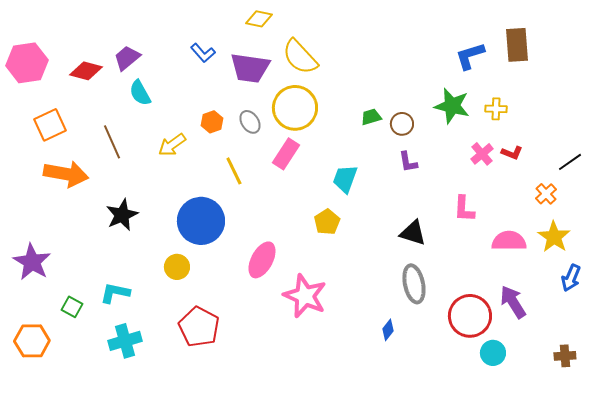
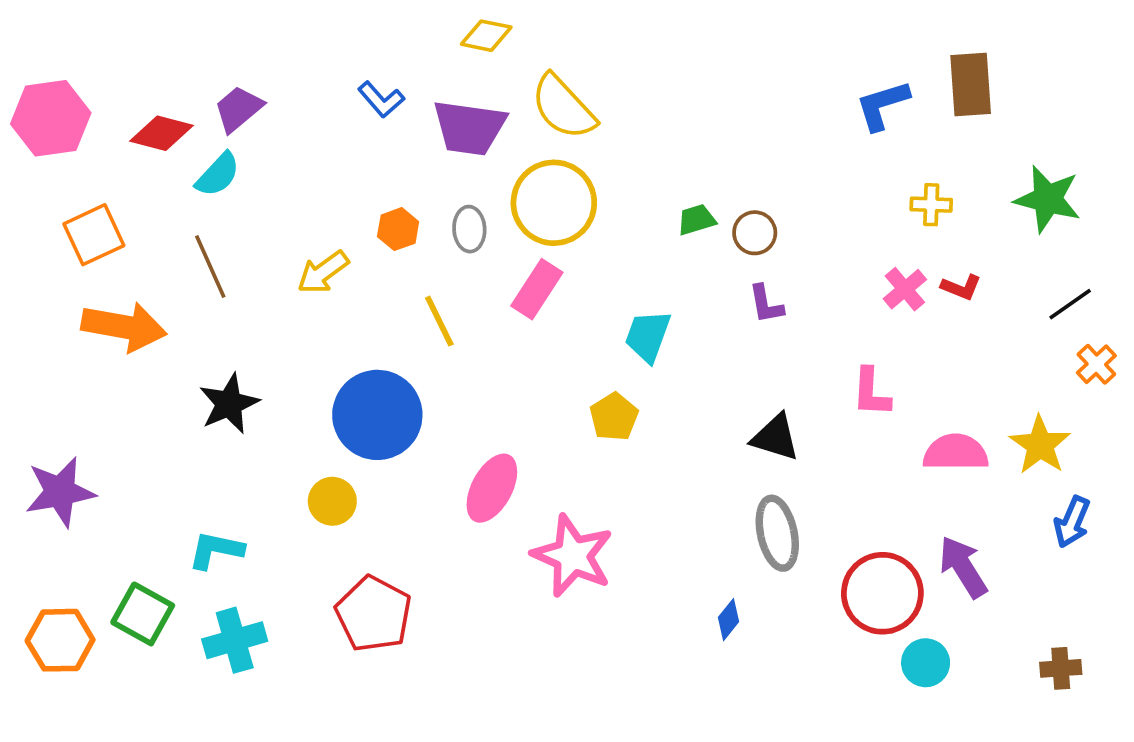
cyan semicircle: (140, 93) -> (218, 175), moved, turned -108
green star: (452, 106) -> (1048, 199), moved
gray ellipse: (250, 122) -> (469, 229), turned 30
orange cross: (546, 194) -> (1096, 364), moved
purple star: (32, 262) -> (60, 492), turned 30
green square: (72, 307) -> (143, 614), moved, size x1.5

